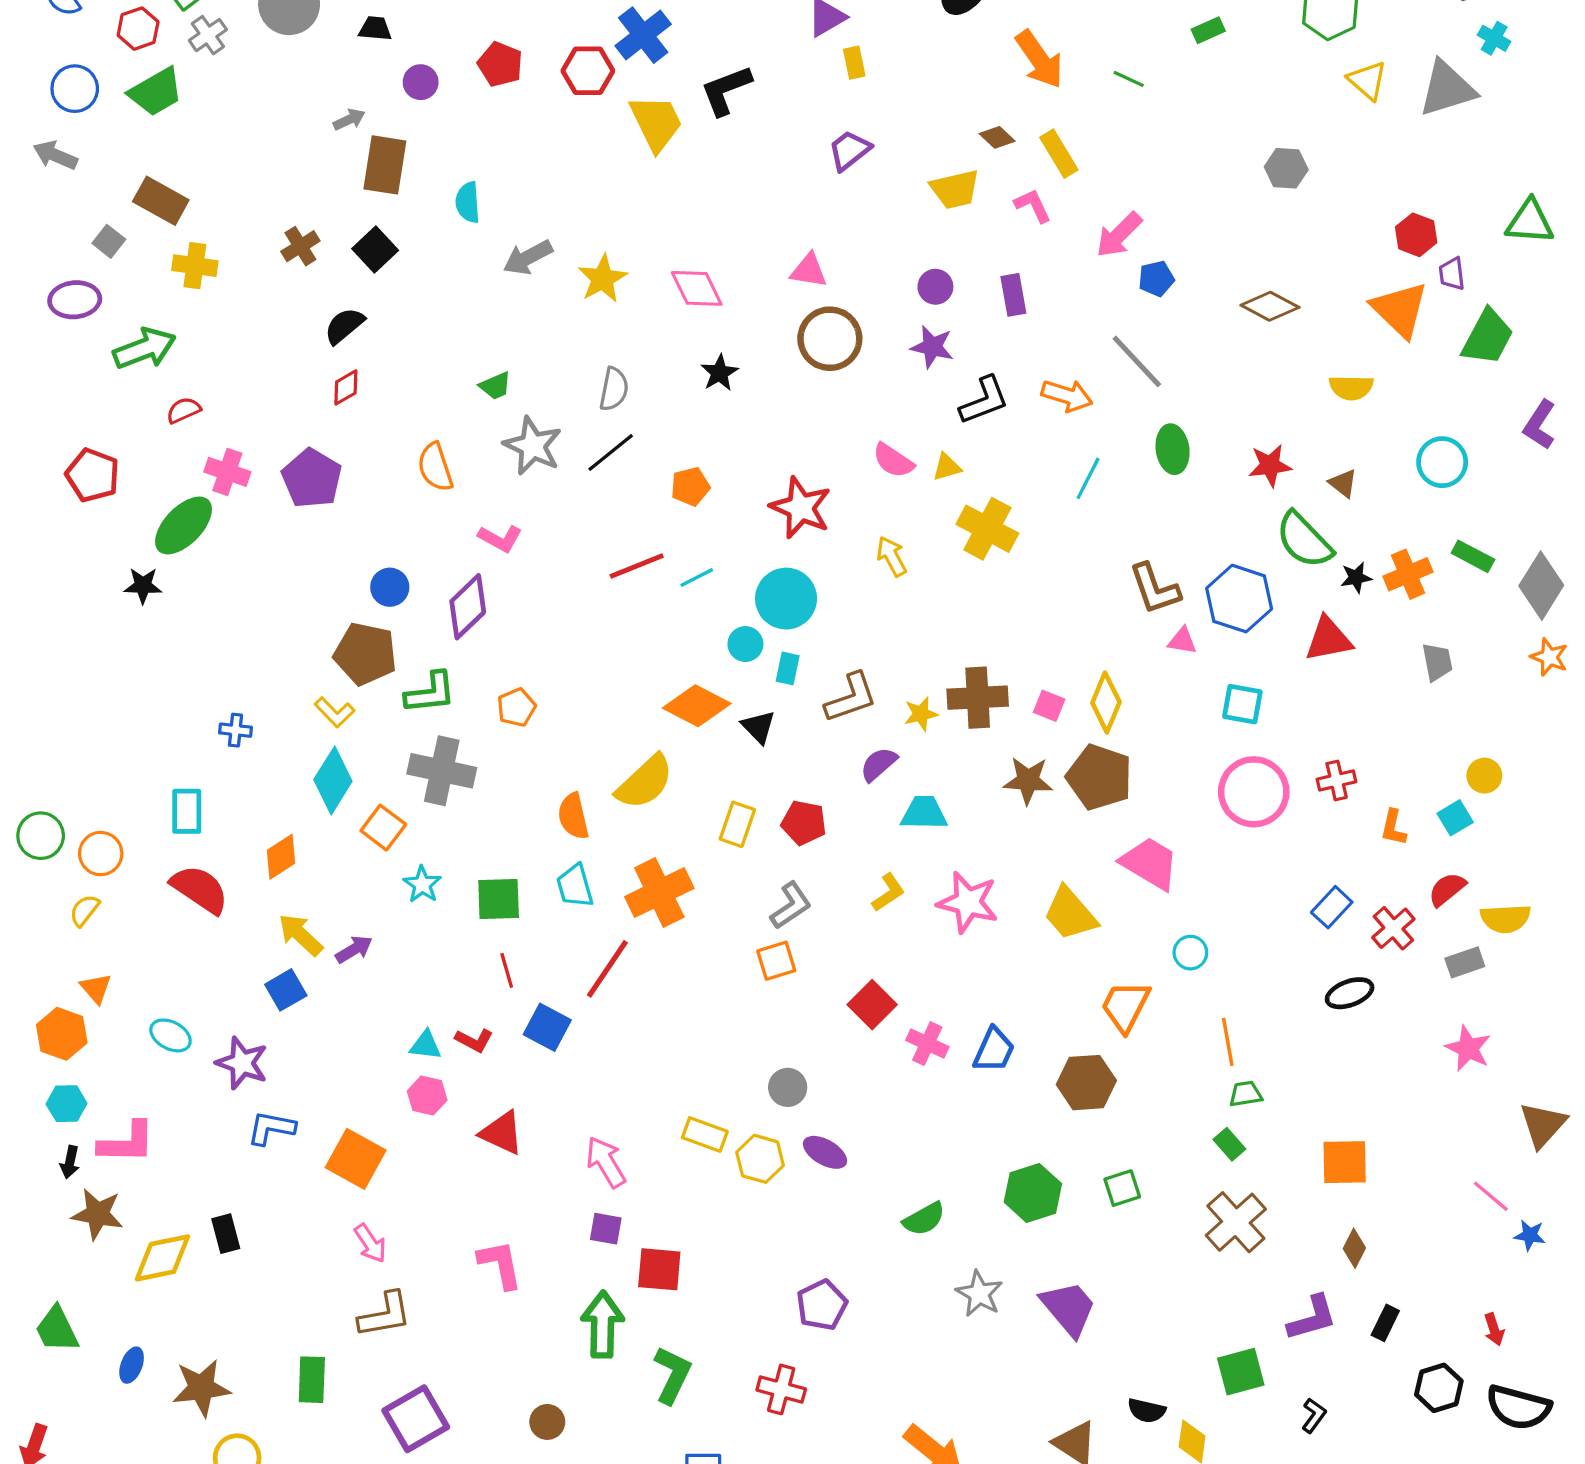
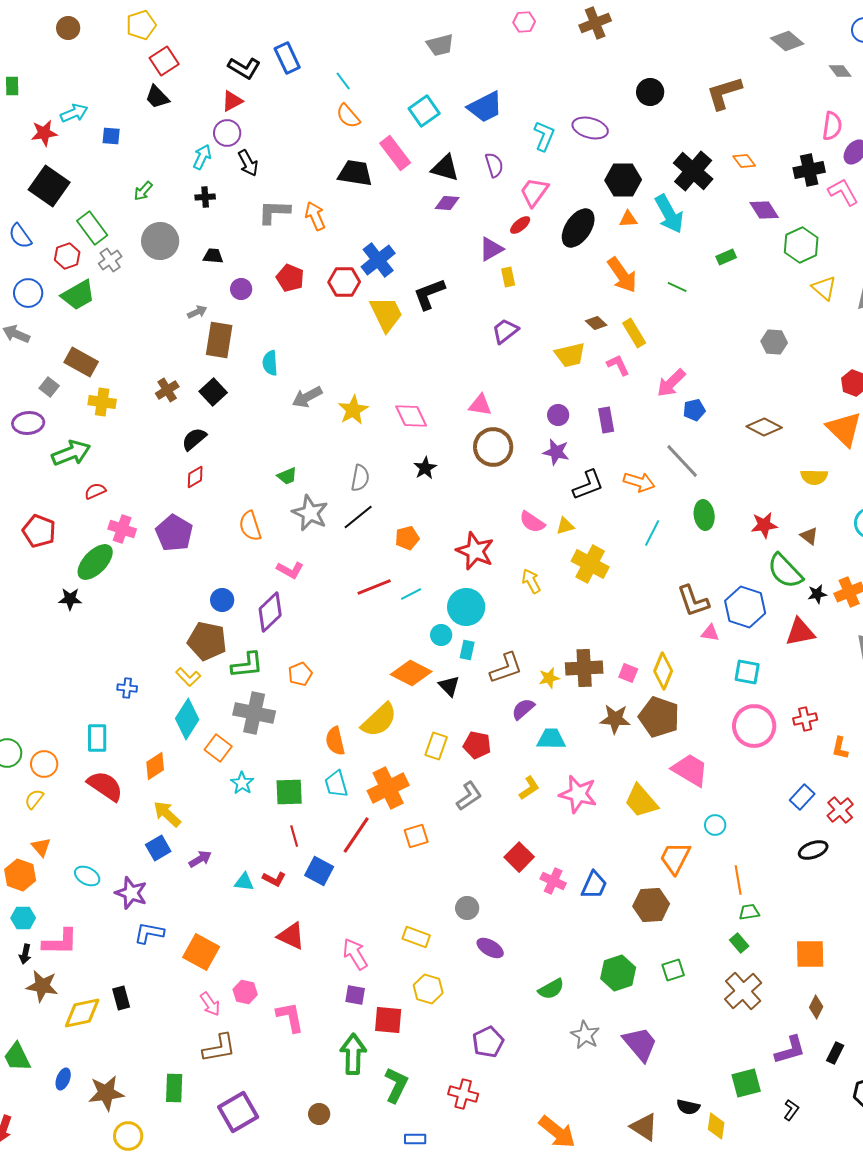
purple arrow: (354, 949) -> (200, 859), moved
orange square: (776, 961) -> (416, 836), moved
pink hexagon: (427, 1096) -> (245, 992), moved
yellow hexagon: (760, 1159) -> (428, 989), moved

